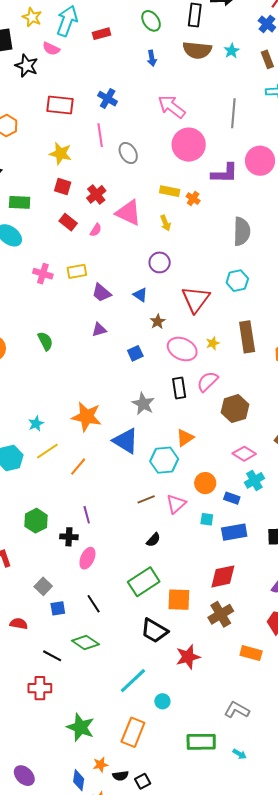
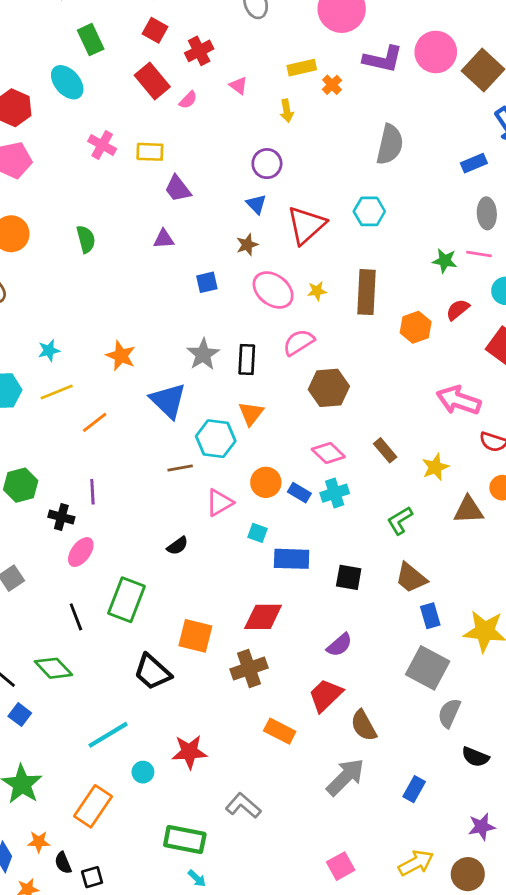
yellow rectangle: (170, 191) -> (302, 68), turned -36
green rectangle: (20, 202) -> (91, 40), turned 50
pink triangle: (128, 213) -> (238, 86), size x0.5
red rectangle: (68, 222) -> (152, 81), size x1.4
blue triangle: (140, 295) -> (256, 204), moved
black rectangle: (179, 388) -> (247, 359), moved
orange star: (87, 417) -> (121, 356), size x0.7
orange triangle: (185, 438) -> (251, 414), turned -30
blue rectangle: (232, 498) -> (299, 493), moved
brown line: (146, 499) -> (180, 468), moved
green rectangle: (144, 582) -> (126, 600), moved, turned -48
blue square: (58, 608) -> (20, 715), moved, turned 35
red star: (188, 657) -> (189, 752), moved
cyan arrow: (240, 754) -> (197, 878), moved
black semicircle: (120, 776) -> (63, 863), turned 63

